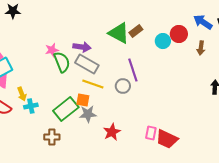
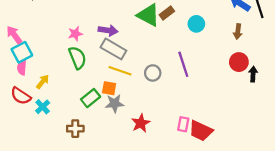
red circle: (179, 34) -> (239, 62), moved
green semicircle: (62, 62) -> (77, 58), moved
purple line: (133, 70) -> (183, 64), moved
yellow arrow: (22, 94) -> (43, 82), turned -120
cyan cross: (31, 106) -> (43, 107), moved, turned -32
green rectangle: (66, 109) -> (91, 98), size x0.7

